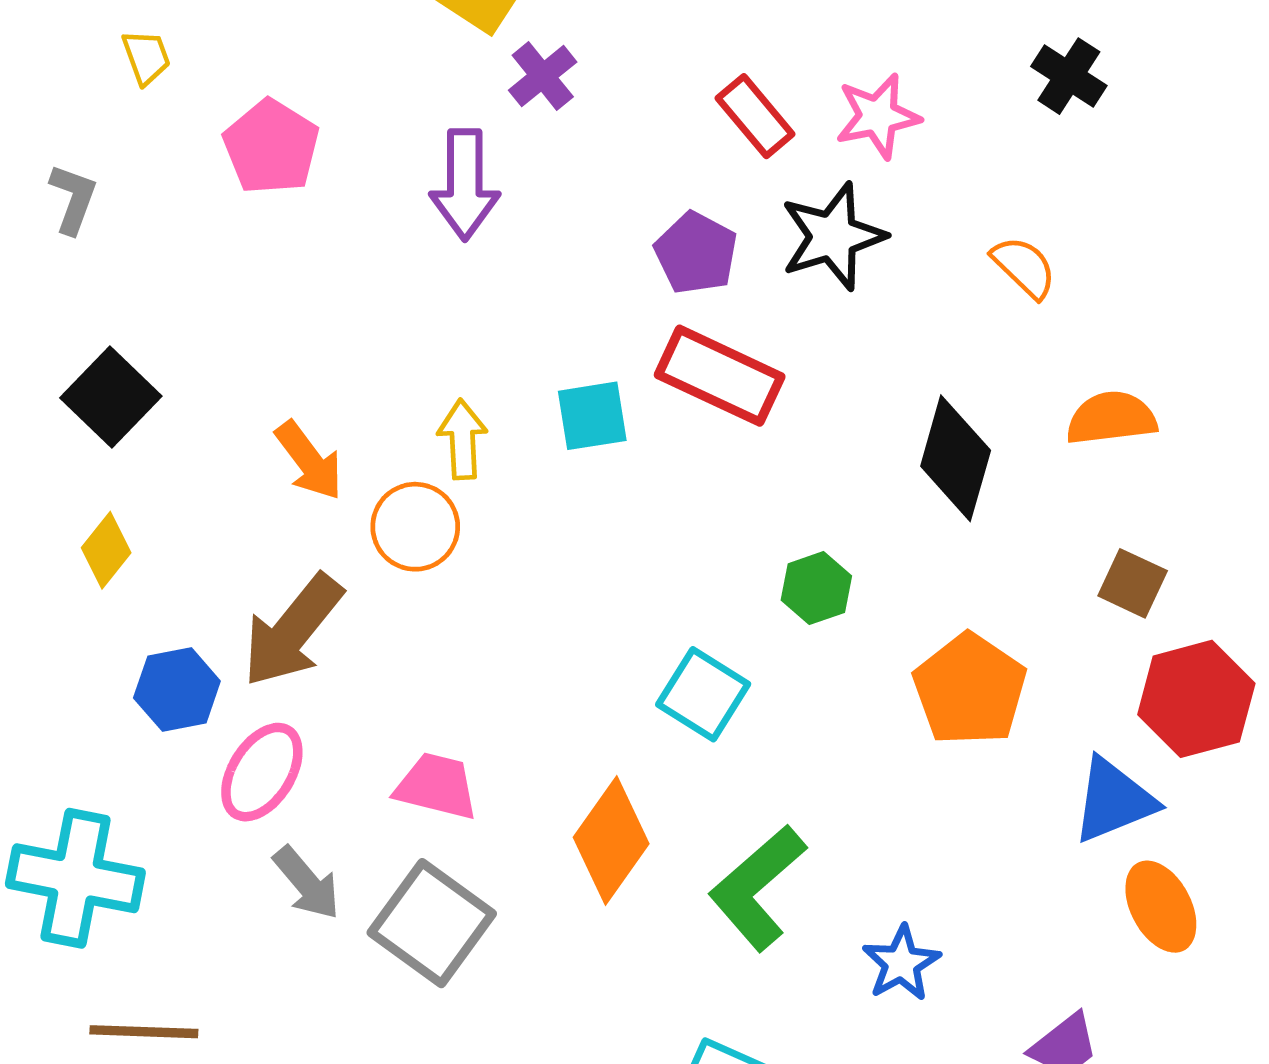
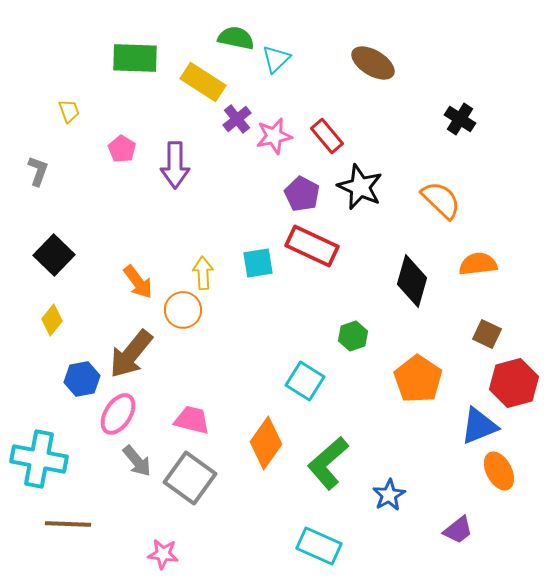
pink star: (878, 116) -> (274, 136), moved
pink pentagon: (271, 147) -> (122, 149), size x0.7
purple arrow: (465, 185) -> (175, 165), moved
black star: (833, 236) -> (360, 187), turned -30
orange semicircle: (1024, 267) -> (441, 200), size x1.4

